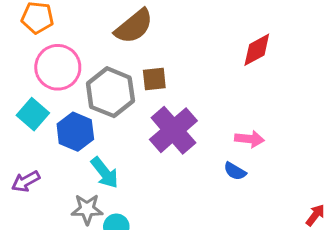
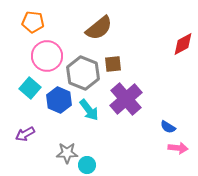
pink arrow: (249, 139) -> (178, 148), moved
cyan arrow: (105, 173) -> (89, 110), moved

